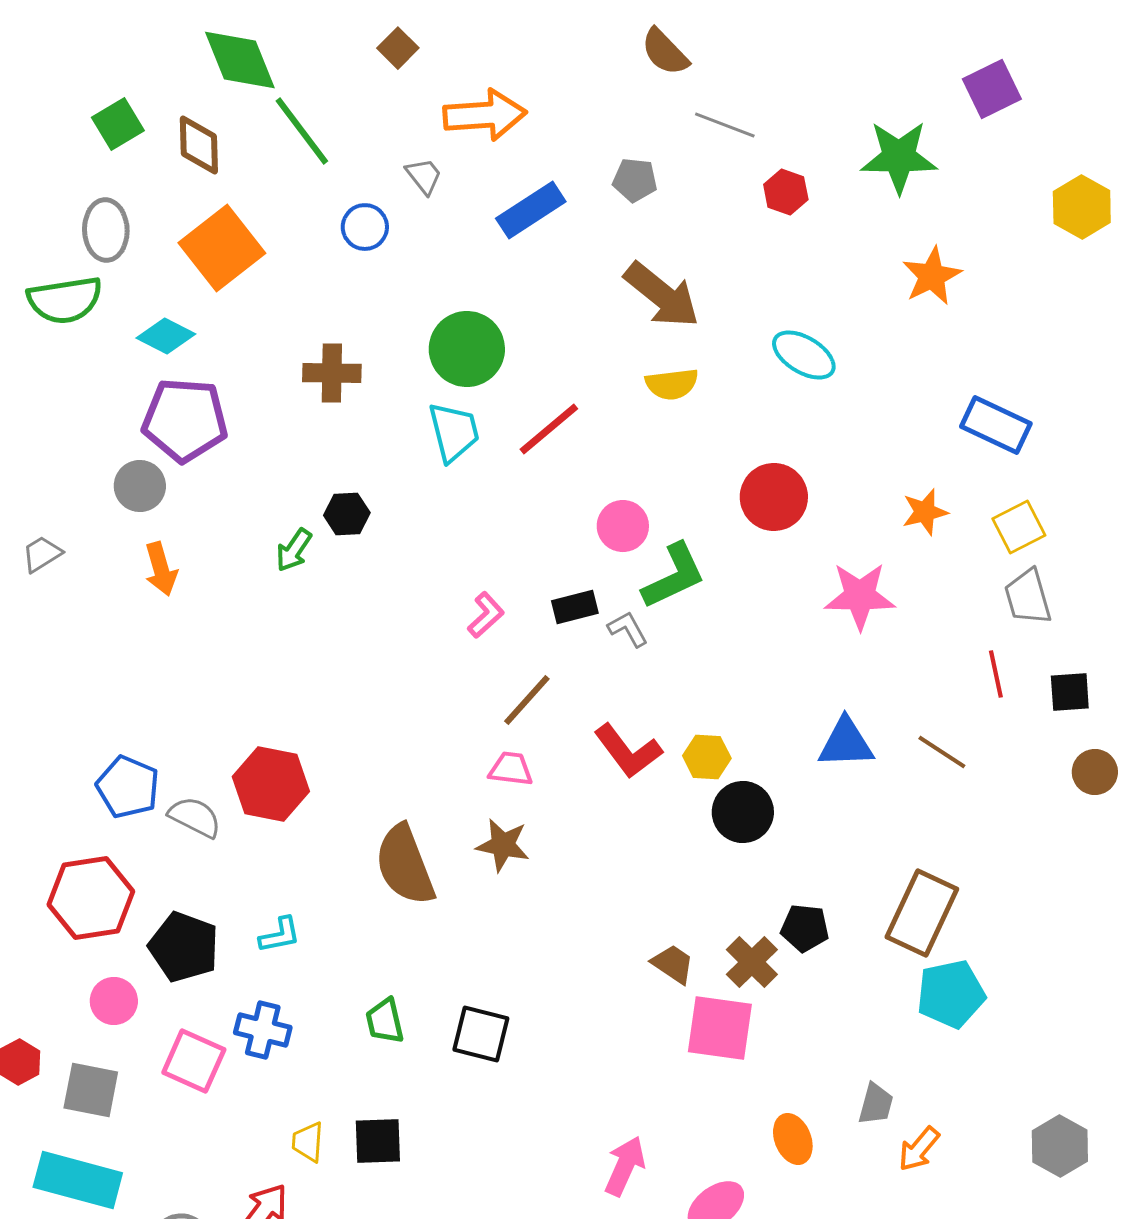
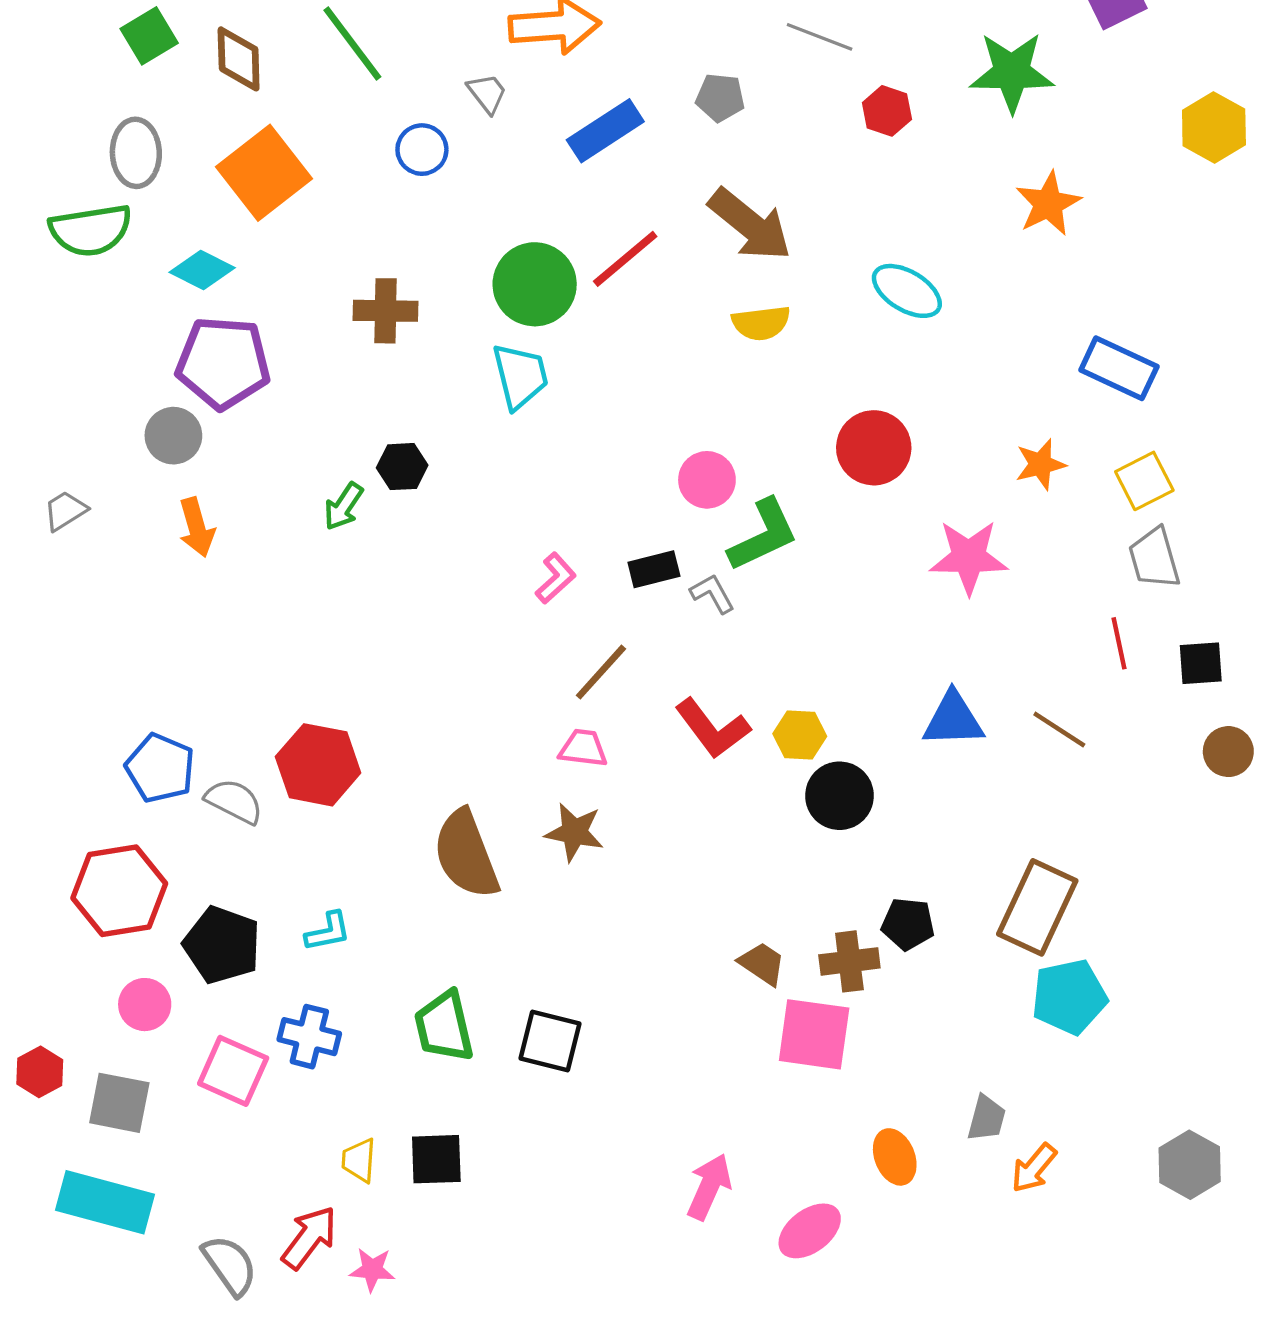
red line: (549, 429) -> (625, 259), moved
brown cross: (752, 962) -> (849, 961), turned 38
green trapezoid: (385, 1021) -> (444, 1027), size x1.4

